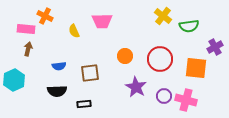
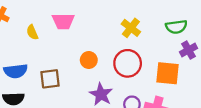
yellow cross: (163, 16) -> (131, 28), moved
green semicircle: (189, 26) -> (176, 27), moved
blue semicircle: (59, 66) -> (16, 71), size x1.5

